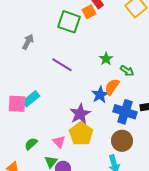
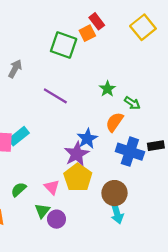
blue star: (100, 95) -> (87, 139), moved
brown circle: (122, 141) -> (115, 193), moved

